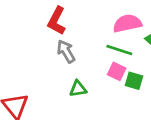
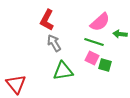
pink semicircle: (127, 23) -> (100, 22), turned 150
green triangle: (78, 89) -> (63, 71), size x1.5

